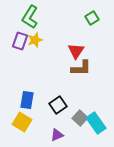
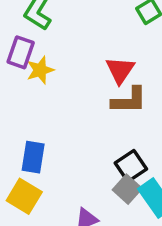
yellow star: (35, 40) -> (40, 70), moved
black square: (58, 105) -> (131, 166), moved

